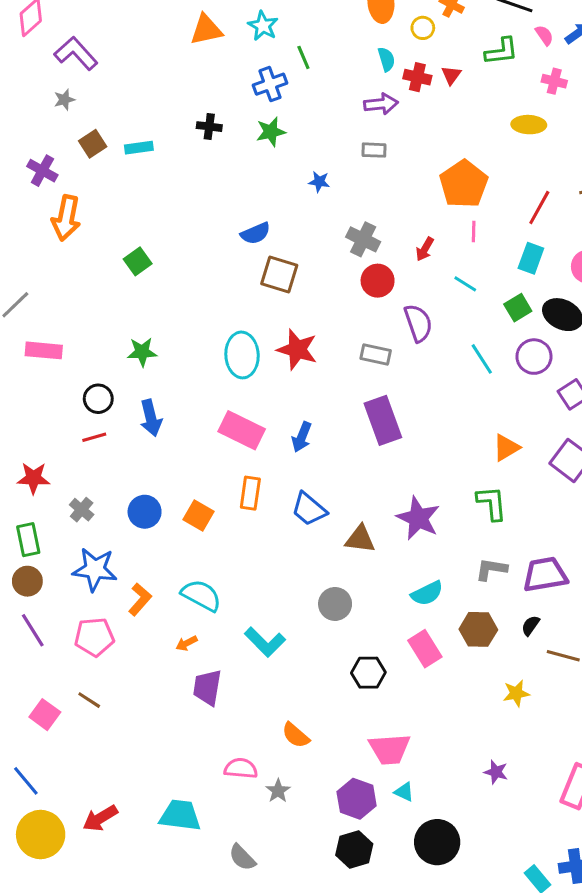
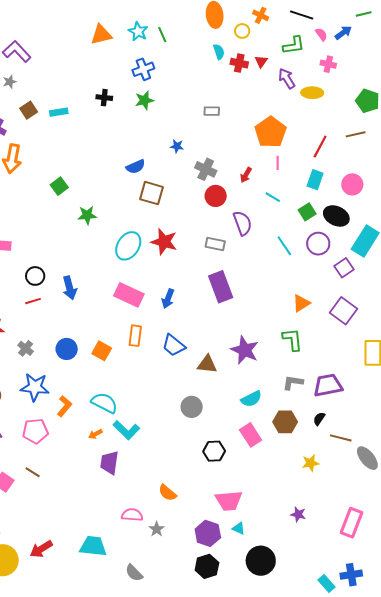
green line: (303, 57) -> (162, 35), moved
purple arrow: (381, 104) -> (287, 79), moved, turned -115
blue star: (319, 182) -> (177, 146), moved
green star: (142, 352) -> (87, 215), moved
cyan ellipse: (242, 355) -> (128, 246), turned 36
cyan L-shape: (265, 642) -> (126, 430), moved

